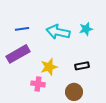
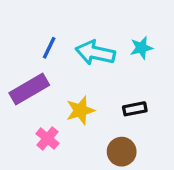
blue line: (22, 29) -> (49, 48), moved, turned -56
pink cross: (38, 84) -> (47, 138), moved, turned 32

